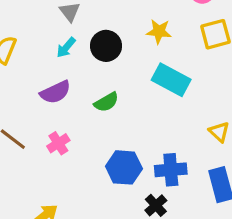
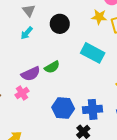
yellow star: (159, 31) -> (99, 17), moved
black circle: (106, 46) -> (60, 24), moved
purple semicircle: (55, 92) -> (31, 74), moved

